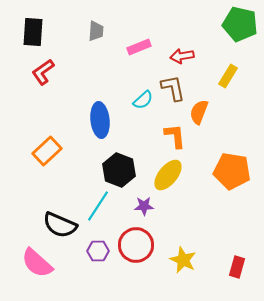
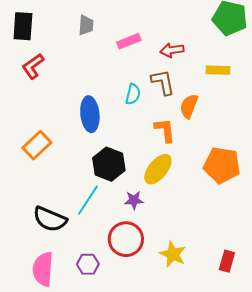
yellow rectangle: (228, 76) -> (218, 70), turned 60
cyan semicircle: (143, 100) -> (133, 94), turned -35
purple hexagon: (98, 251) -> (88, 264), moved
pink semicircle: (37, 263) -> (43, 269), moved, turned 52

